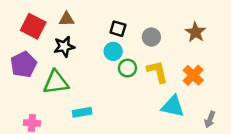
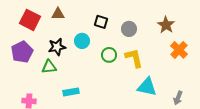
black star: (64, 47) -> (57, 47), moved
cyan circle: (113, 51) -> (82, 41), moved
orange cross: (193, 75) -> (179, 50), moved
green triangle: (56, 82) -> (49, 67), size x0.7

